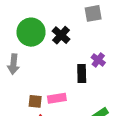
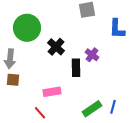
black cross: (61, 35) -> (56, 47), moved
brown square: (35, 101) -> (13, 80), moved

